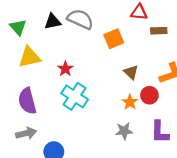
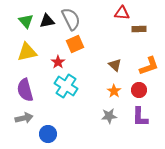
gray semicircle: (80, 19) -> (71, 19), turned 40
green triangle: (18, 27) -> (26, 21), moved
orange square: (114, 39) -> (75, 44), moved
red circle: (149, 95) -> (139, 90), moved

